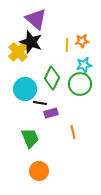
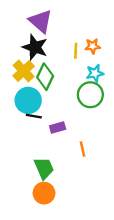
yellow cross: (18, 52) -> (24, 71), moved
green diamond: (52, 78) -> (45, 77), moved
black line: (40, 103) -> (34, 116), moved
green trapezoid: (30, 138) -> (44, 168), moved

